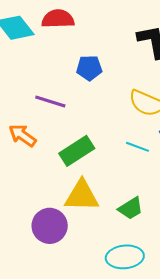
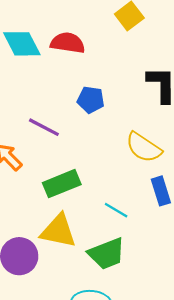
cyan line: (138, 147) -> (116, 210), moved
green trapezoid: (131, 208) -> (107, 254), size x1.4

